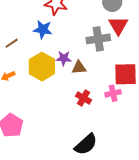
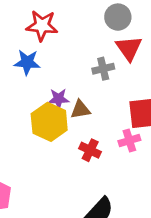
gray cross: (98, 39) -> (103, 69), size x0.7
yellow hexagon: (42, 67) -> (49, 122), moved

